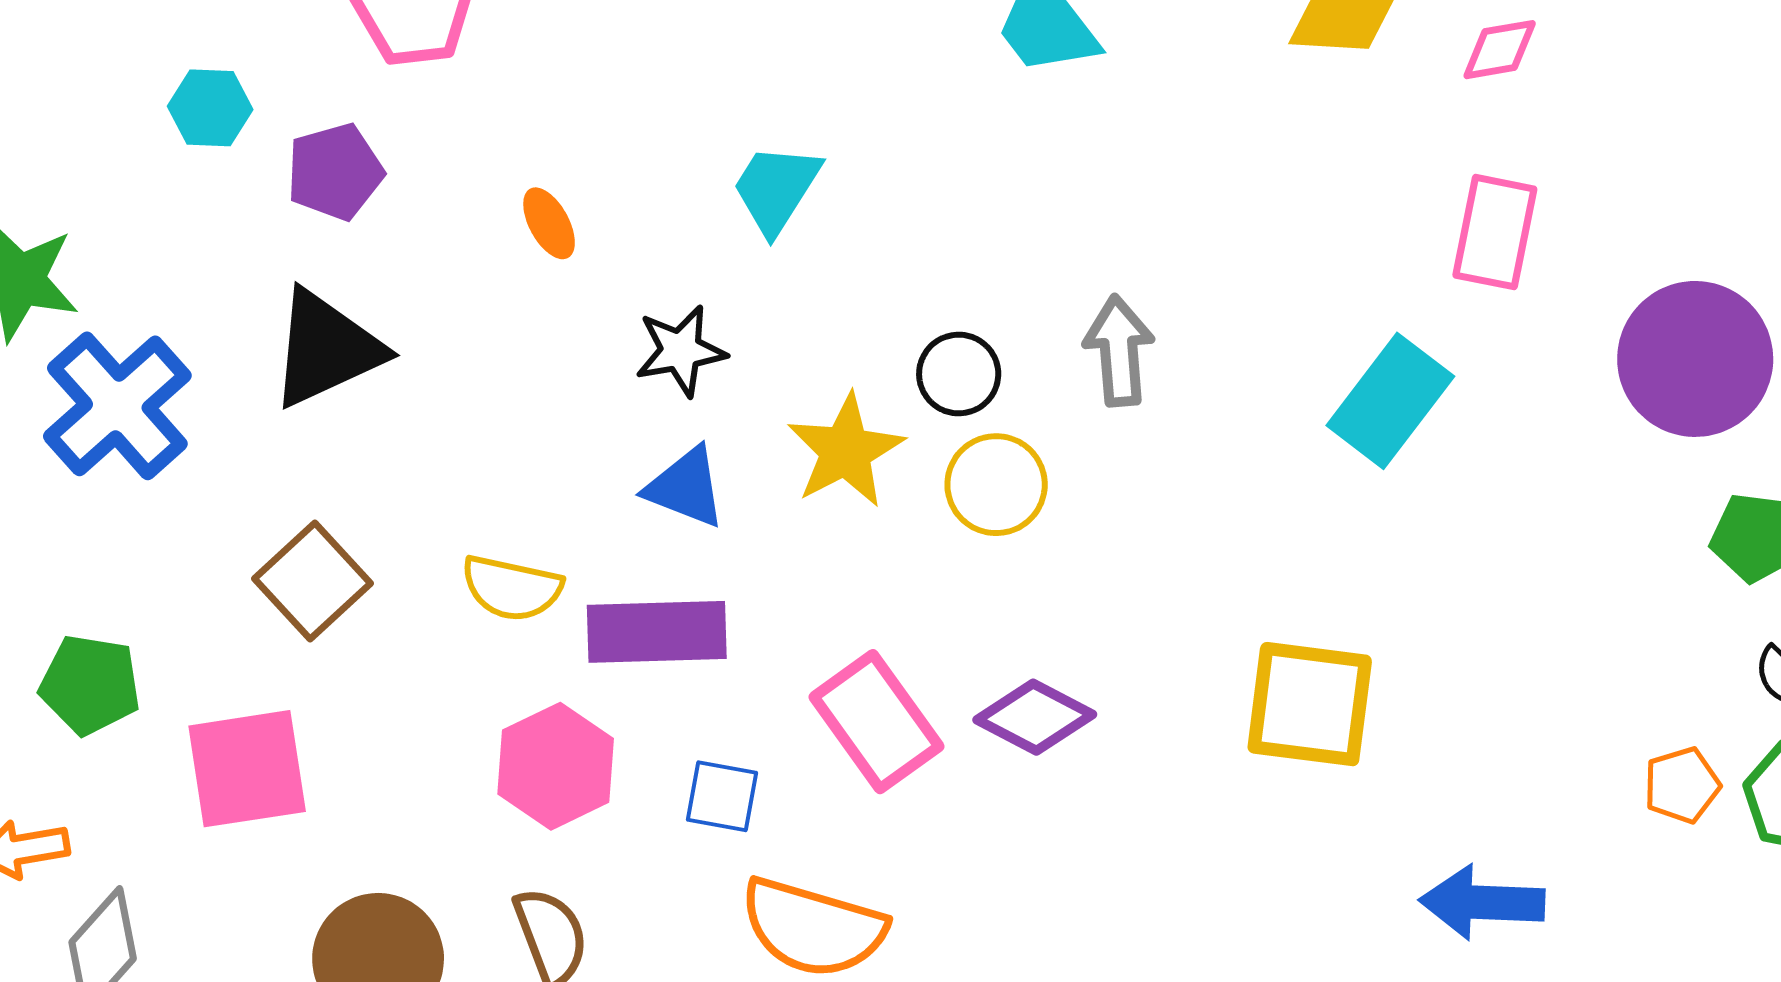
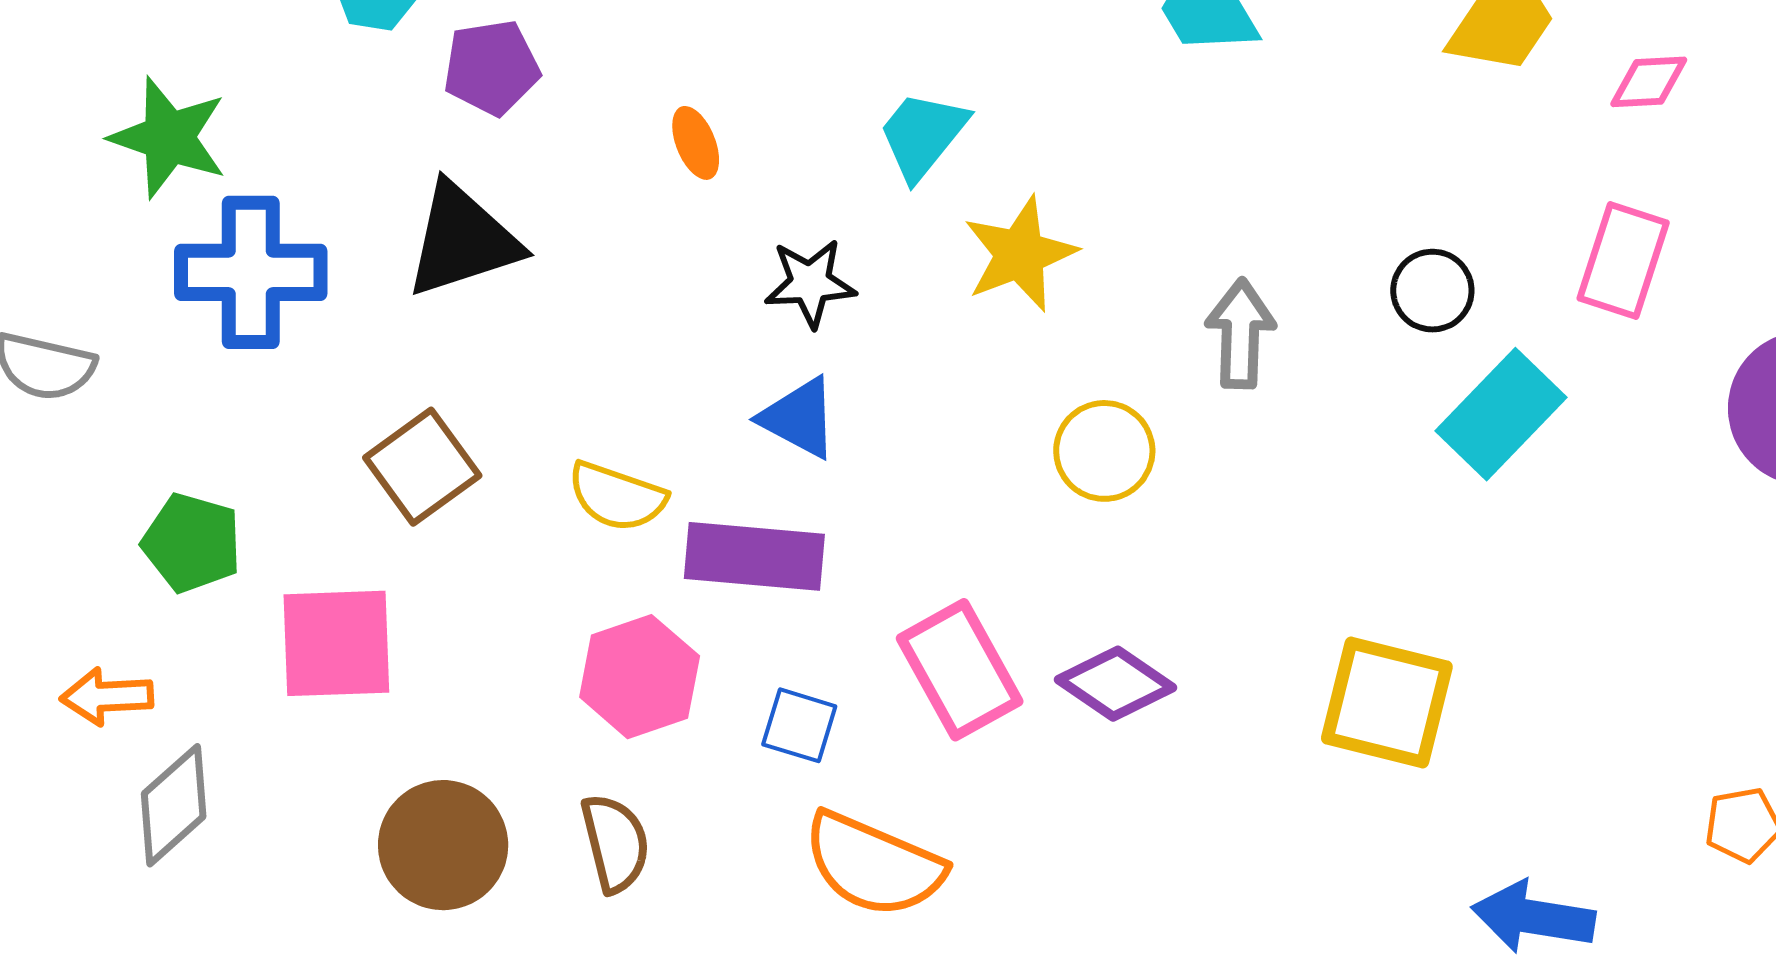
black circle: (959, 374) -> (1432, 291), moved
blue cross: (117, 406) -> (251, 272), turned 35
yellow star: (846, 451) -> (1020, 254), moved

